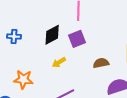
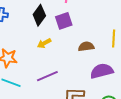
black diamond: (52, 35) -> (39, 15), turned -30

